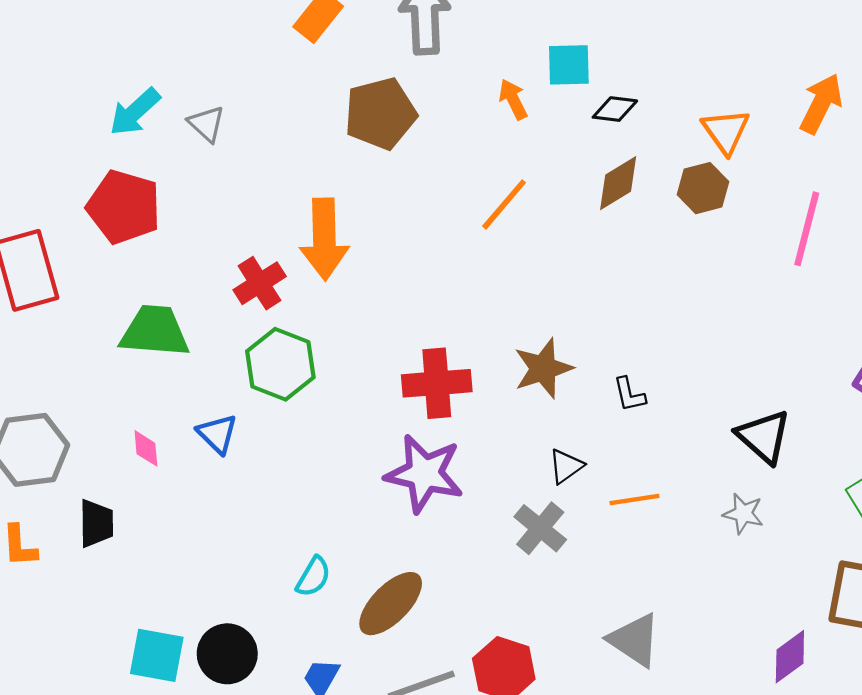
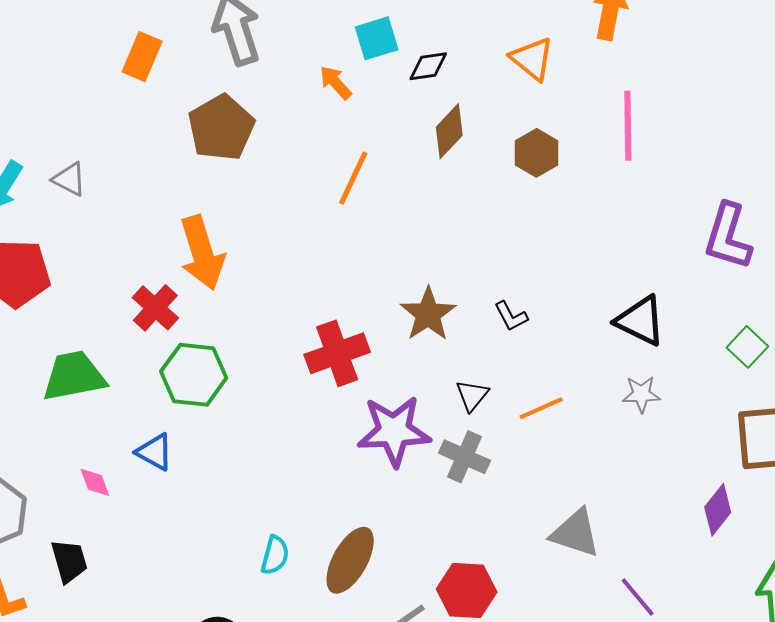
brown hexagon: (703, 188) -> (536, 153), moved
purple star: (424, 474) -> (394, 431), moved

